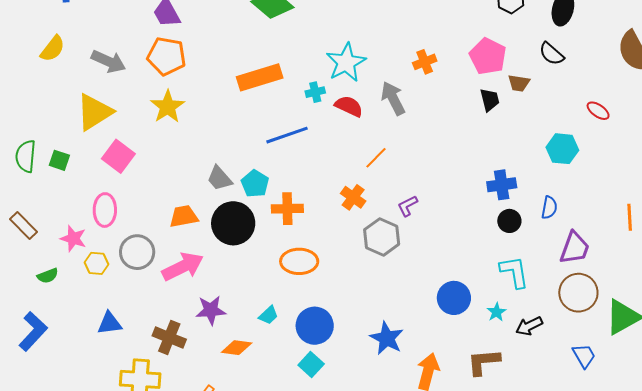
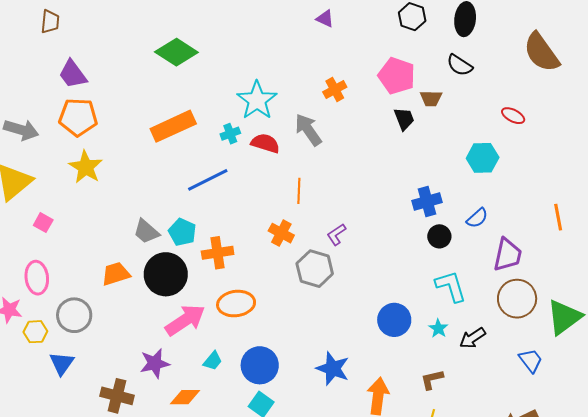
pink square: (118, 156) -> (43, 223), size x0.6
orange line: (376, 158) -> (299, 191), turned -35
blue semicircle: (549, 208) -> (477, 218), turned 45
pink arrow: (183, 267) -> (185, 320), moved
blue triangle: (109, 323) -> (62, 363), moved, turned -40
brown L-shape: (484, 362) -> (432, 379), size x0.7

